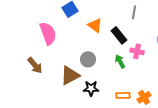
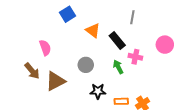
pink semicircle: (48, 33) -> (45, 48), moved, size x0.7
brown triangle: (70, 75) -> (55, 81), moved
black star: (91, 88) -> (98, 91), moved

